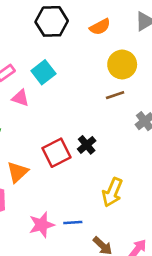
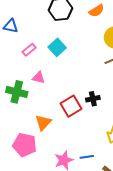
pink triangle: (20, 98) -> (39, 78), moved
black cross: (87, 145) -> (93, 99), turned 32

